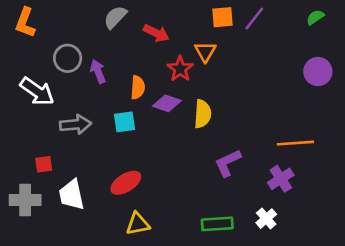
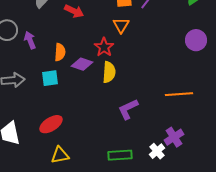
orange triangle: (205, 52) -> (121, 25), moved
red star: (180, 69) -> (104, 47), moved
purple cross: (281, 179) -> (174, 137), moved

